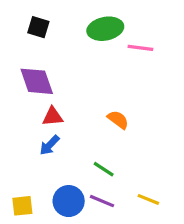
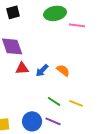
black square: (38, 27) -> (13, 12), turned -32
blue arrow: (49, 145) -> (42, 70), moved
yellow line: (148, 199) -> (76, 103), moved

